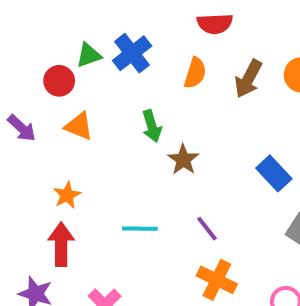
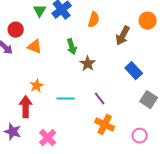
green triangle: (89, 55) -> (40, 11), turned -40
brown arrow: (248, 79) -> (123, 36), moved
red circle: (59, 81) -> (16, 30), moved
orange star: (67, 195) -> (37, 86), moved

